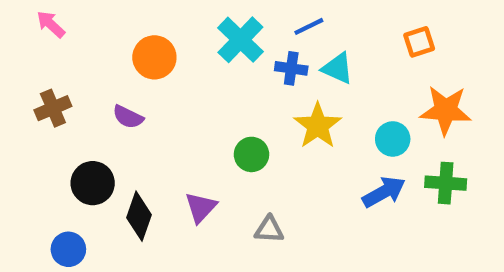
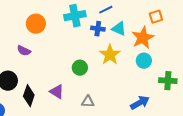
cyan cross: (240, 40) -> (75, 16), turned 35
orange star: (446, 110) -> (143, 38), moved, turned -30
blue arrow: (384, 192) -> (140, 103), moved
purple triangle: (201, 207) -> (57, 92), turned -42

